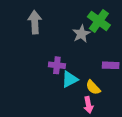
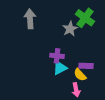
purple cross: (57, 65) -> (57, 56), moved
purple rectangle: (111, 65) -> (86, 66), moved

